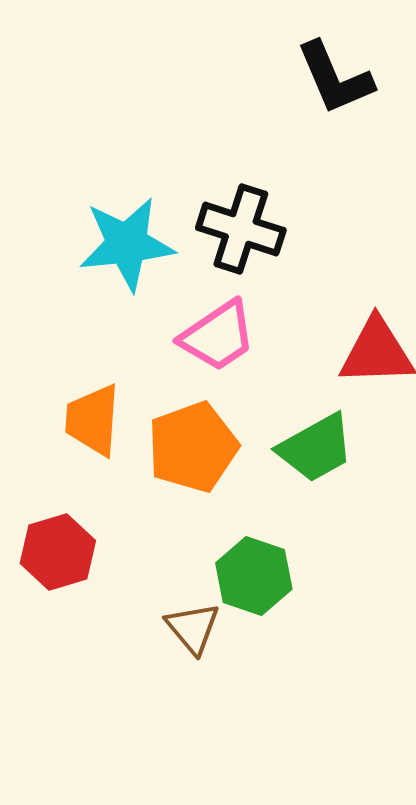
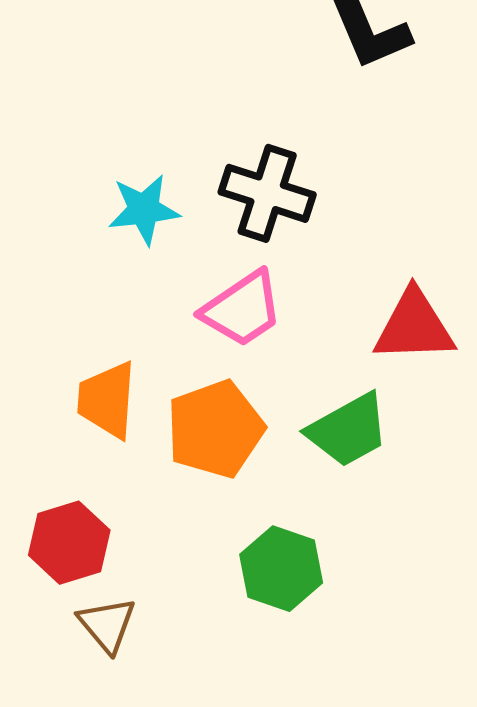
cyan star: (127, 244) -> (144, 210), size x0.7
brown triangle: (193, 628) -> (107, 625), moved

